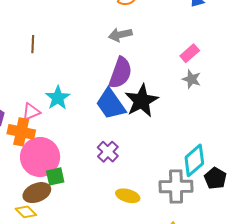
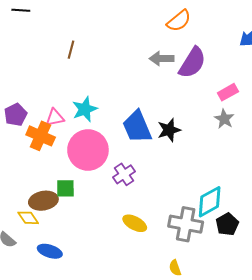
purple semicircle: (120, 73) -> (192, 63), moved
black star: (142, 101) -> (169, 130), size x0.7
pink circle: (40, 157) -> (88, 150), moved

